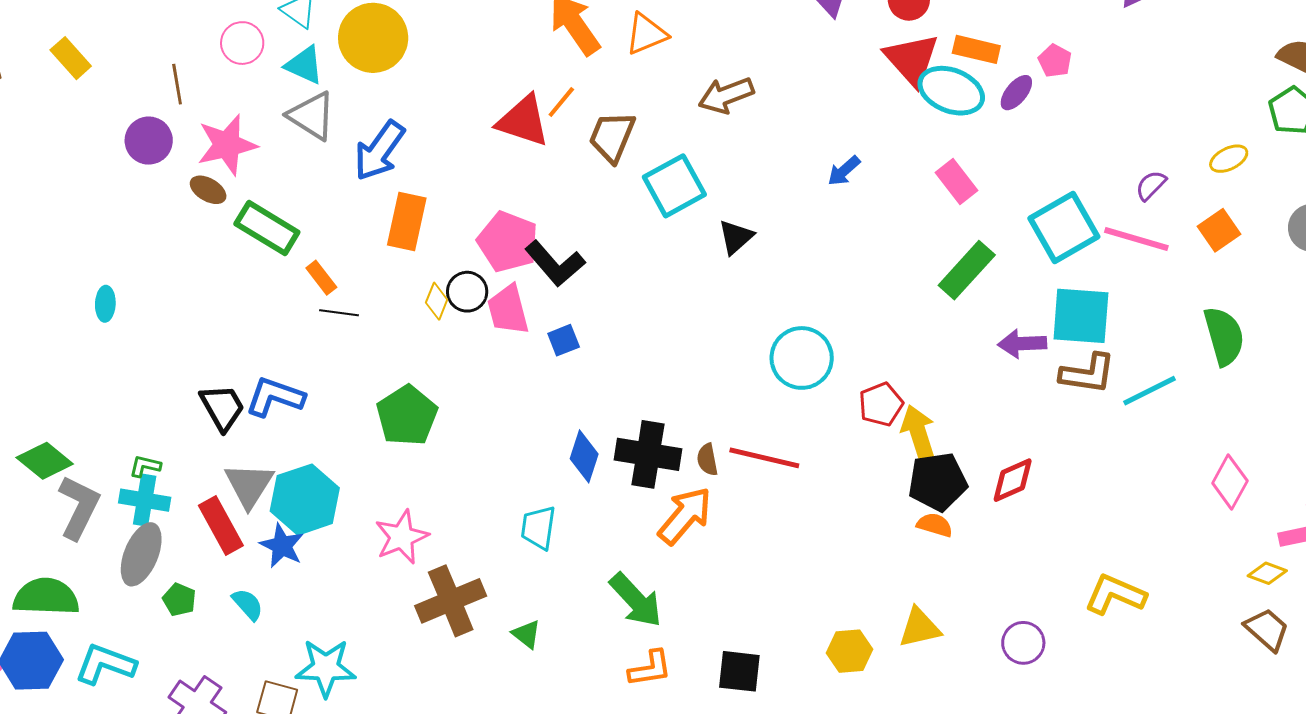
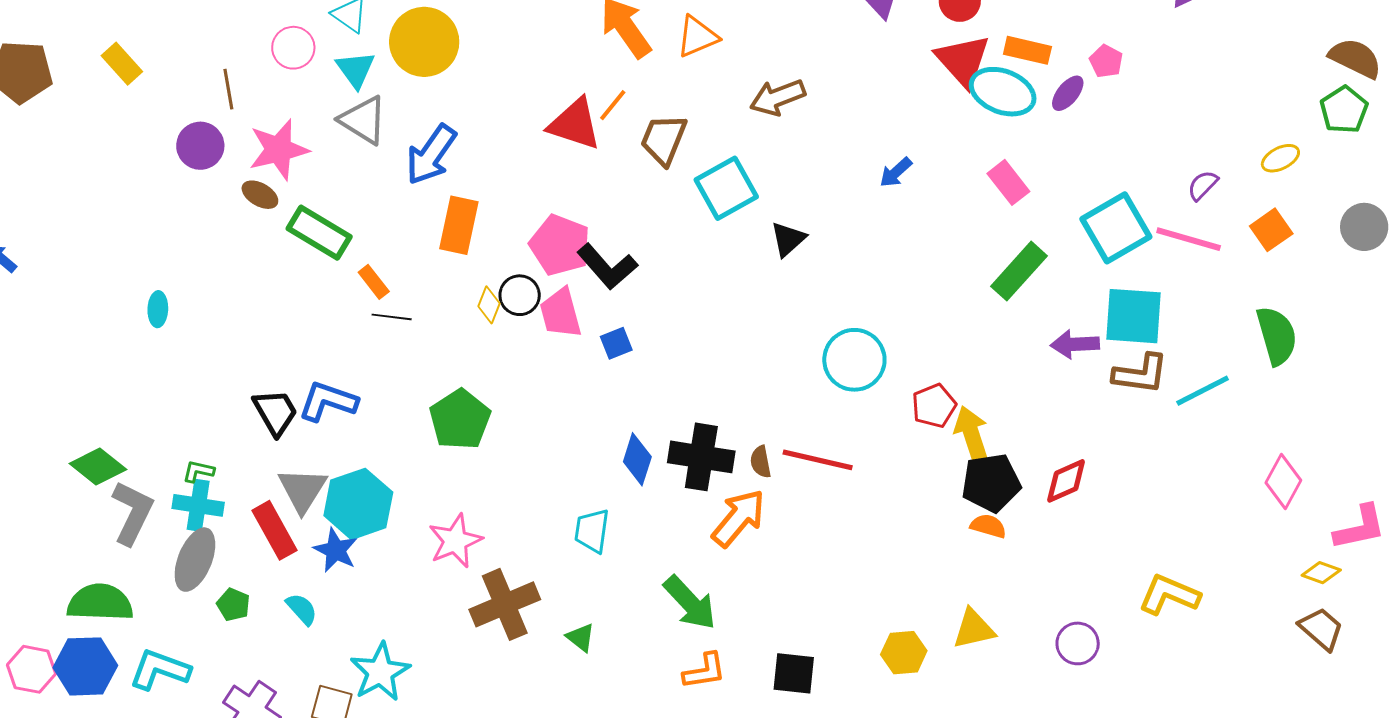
cyan triangle: (304, 65) -> (356, 69), turned 30
cyan star: (326, 668) -> (380, 672), turned -30

